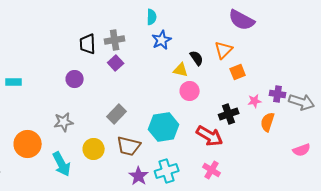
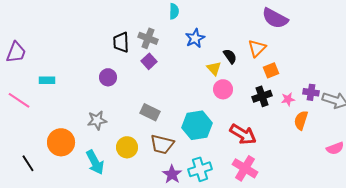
cyan semicircle: (152, 17) -> (174, 11), moved
gray cross: (115, 40) -> (148, 38), turned 30
yellow triangle: (181, 70) -> (214, 68), turned 35
gray rectangle: (117, 114) -> (150, 112), turned 72
black cross: (229, 114) -> (262, 96), moved
pink cross: (212, 170) -> (245, 168), size x1.4

